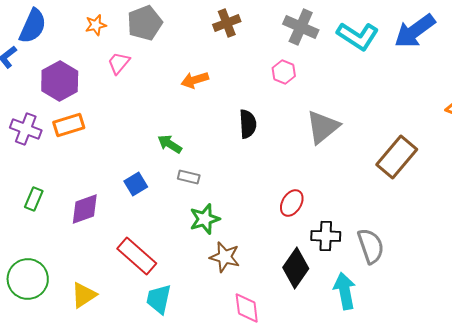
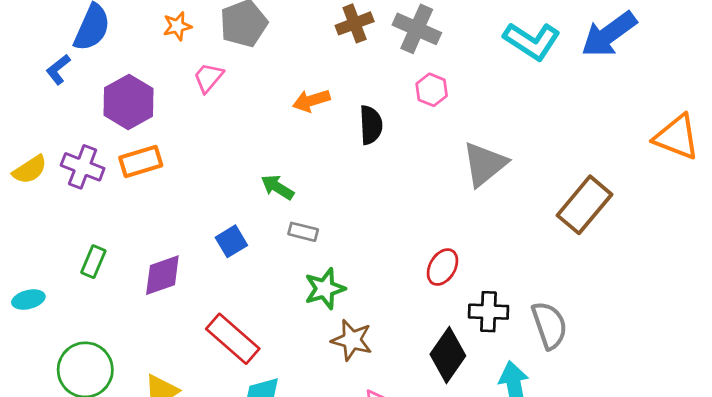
gray cross: (301, 27) -> (417, 29), moved
black semicircle: (248, 124) -> (371, 125), moved

